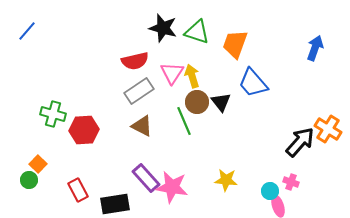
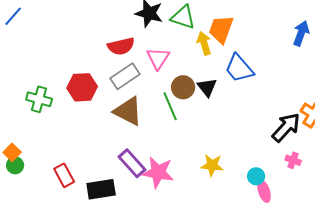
yellow arrow: (192, 76) -> (204, 43), moved
brown triangle: (142, 126) -> (128, 111), size x1.4
red hexagon: (84, 130) -> (82, 87), moved
orange square: (38, 164) -> (12, 152), moved
pink cross: (291, 182) -> (293, 160), moved

